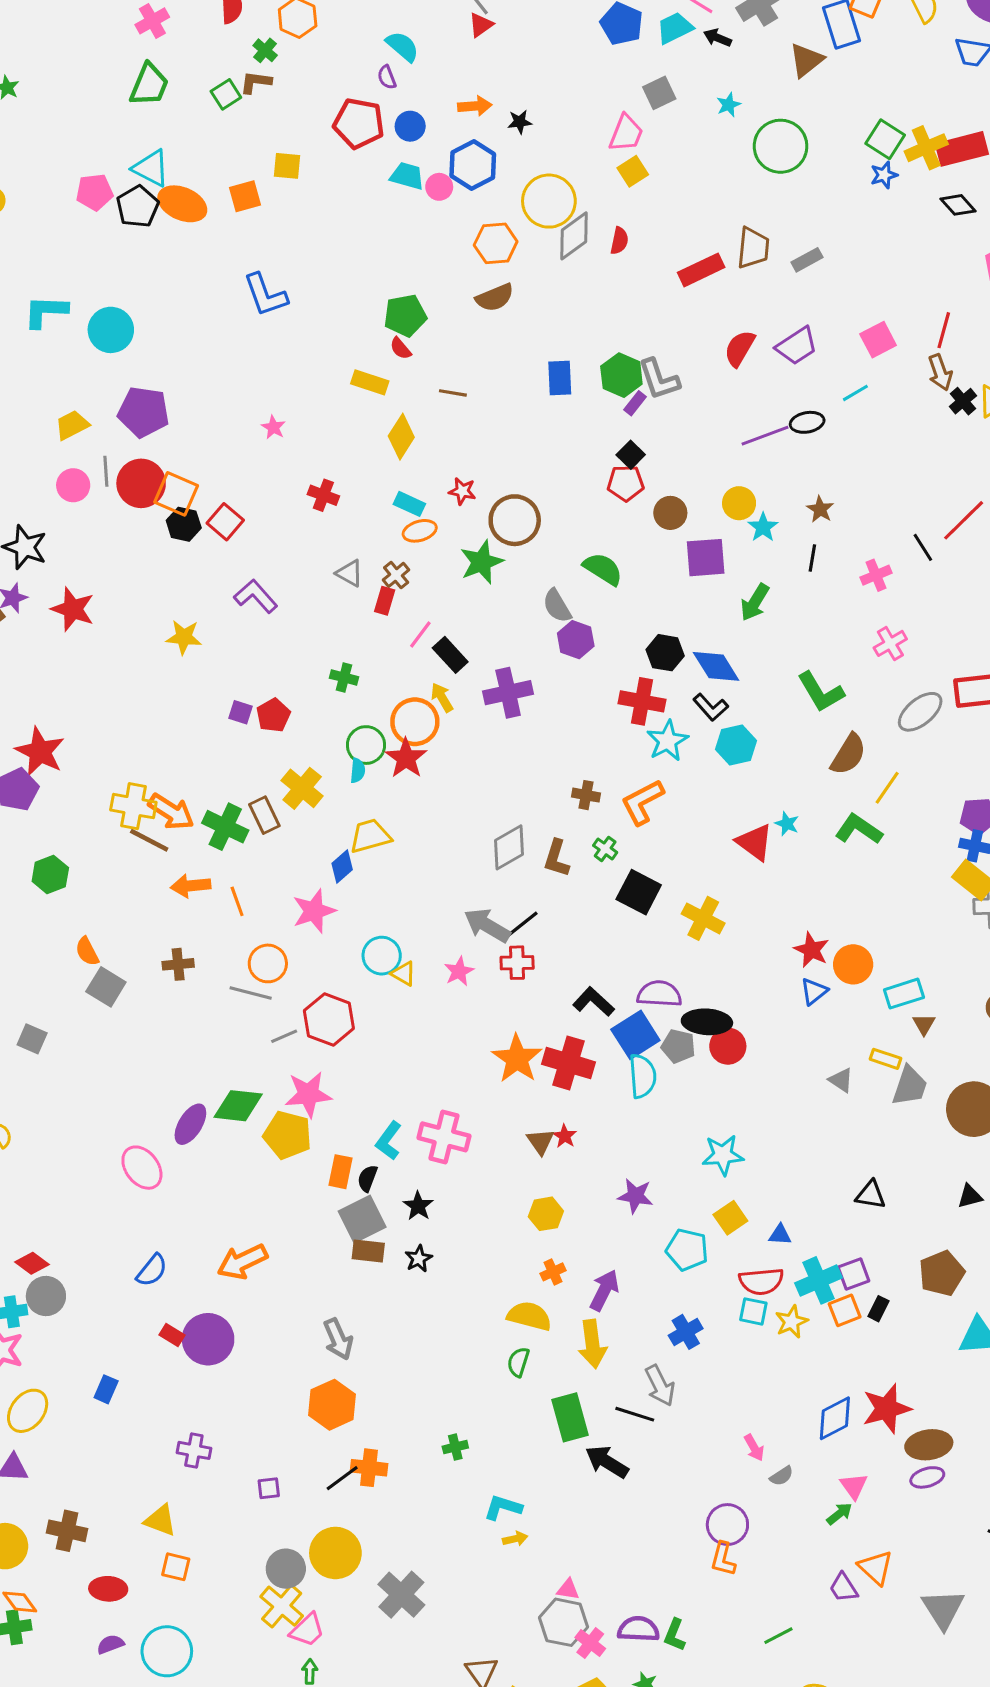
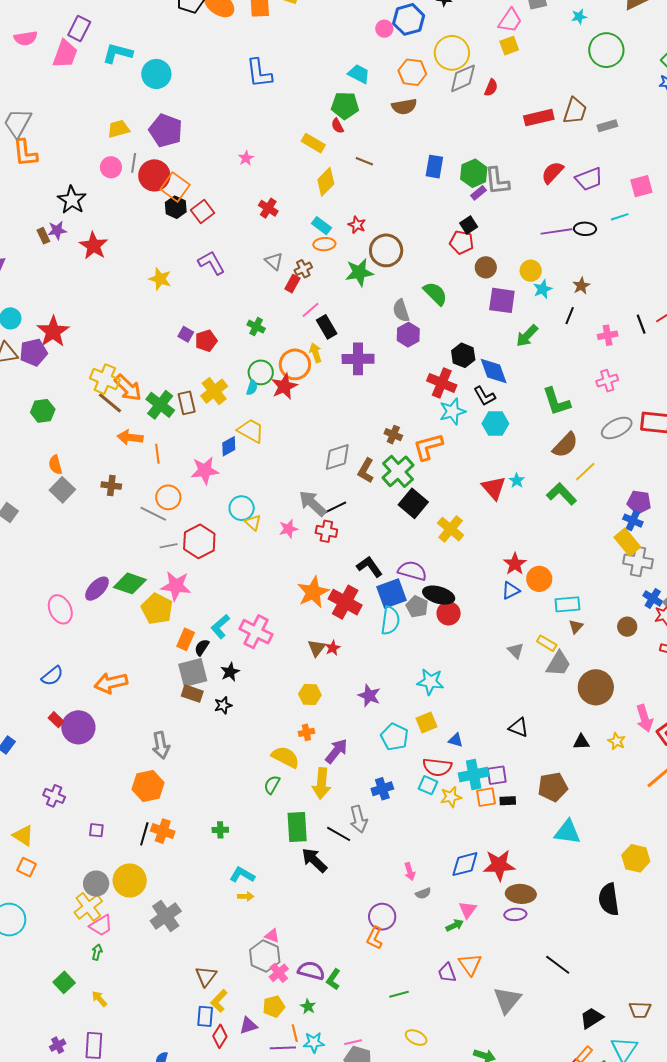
cyan trapezoid: (407, 176) -> (359, 74), moved
yellow trapezoid: (370, 836) -> (251, 431), turned 32
green cross: (605, 849) -> (398, 471), size x2.0
black rectangle: (879, 1309) -> (508, 801), turned 49
black line: (342, 1478) -> (144, 834), turned -50

